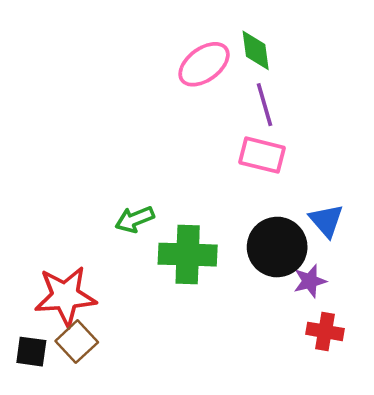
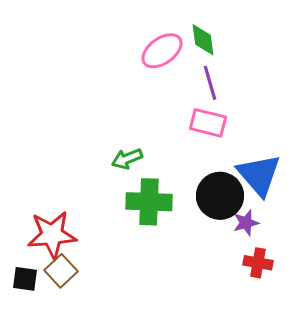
green arrow: (135, 219) -> (127, 159), moved
blue triangle: (326, 221) -> (259, 175), size x1.6

